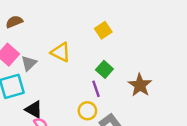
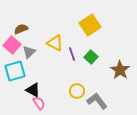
brown semicircle: (14, 22) -> (21, 29), moved
yellow square: (103, 30) -> (90, 25), size x1.5
purple line: (96, 89) -> (72, 54), moved

